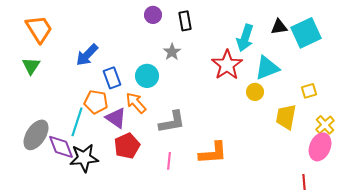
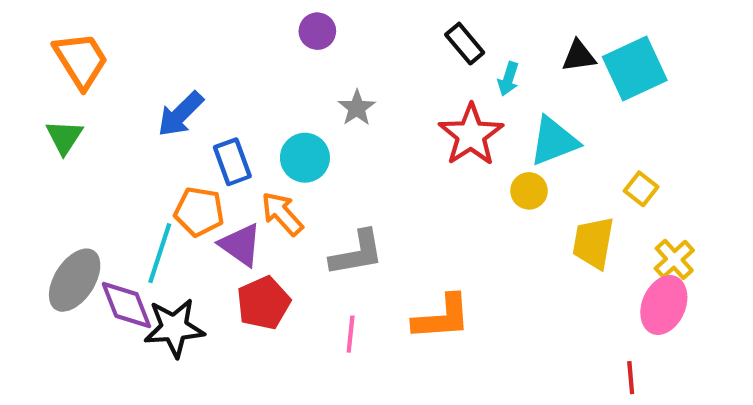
black rectangle: (185, 21) -> (465, 44), moved, turned -30
cyan arrow: (245, 38) -> (508, 79), size x0.6
yellow square: (309, 91) -> (641, 189), turned -35

